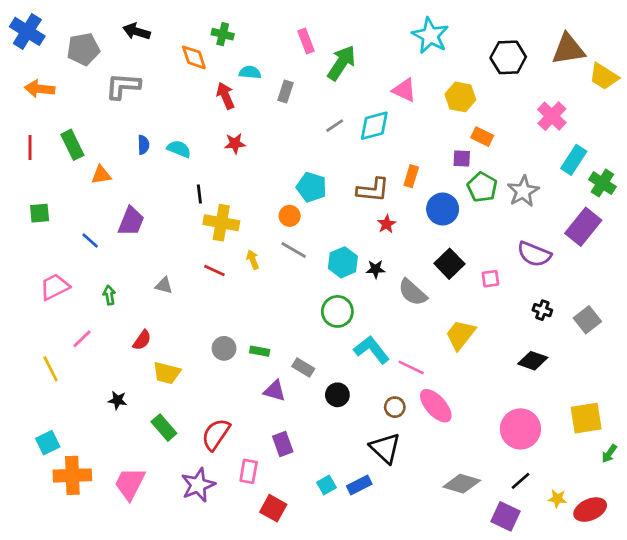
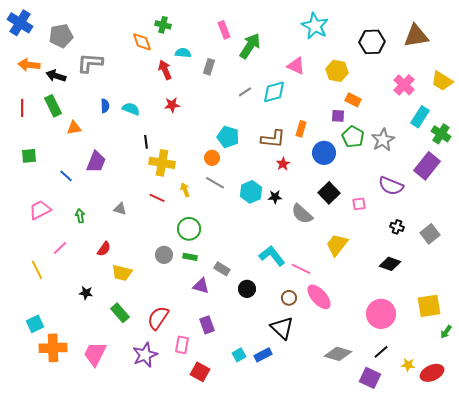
black arrow: (137, 31) -> (56, 76), moved
yellow trapezoid: (604, 77) -> (442, 81), moved
green circle: (337, 311) -> (189, 229), moved

